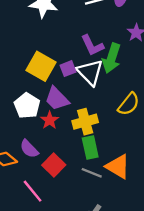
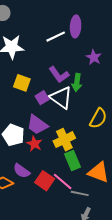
green arrow: (112, 58) -> (77, 82), size x0.7
yellow square: (41, 66) -> (22, 83), moved, size x0.7
gray line: (92, 173) -> (80, 193), moved
pink line: (33, 191) -> (63, 182), moved

